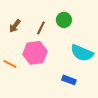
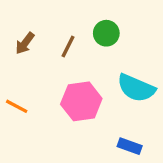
pink hexagon: (35, 53) -> (81, 101), moved
blue rectangle: (69, 80) -> (130, 146), moved

